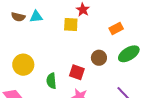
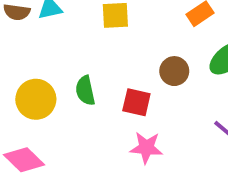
green semicircle: (51, 81) -> (85, 91), moved

